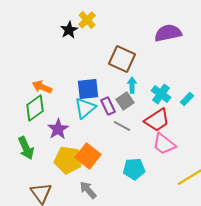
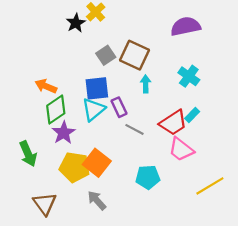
cyan cross: (161, 94) -> (189, 76), moved
cyan rectangle: (187, 99) -> (192, 115), moved
gray square: (125, 101) -> (106, 55), moved
green diamond: (35, 108) -> (56, 109), moved

